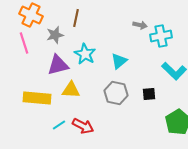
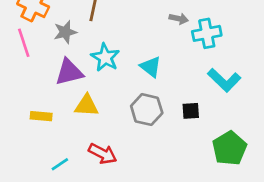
cyan triangle: (119, 61) -> (151, 67), turned -42
yellow rectangle: (37, 98) -> (41, 116), size x0.6
cyan line: (59, 125) -> (60, 164), moved

